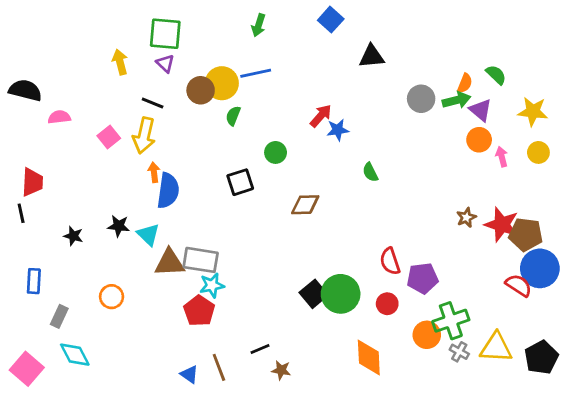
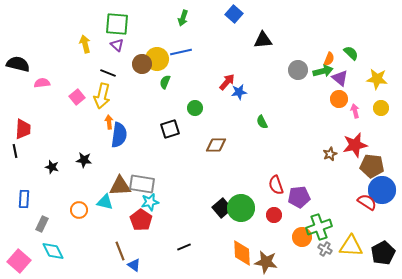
red star: (502, 225) -> (355, 145), moved, turned -30
cyan triangle: (148, 234) -> (105, 202), moved, turned -30
orange diamond: (369, 357) -> (242, 253), moved
brown line: (219, 367) -> (120, 251), moved
brown star: (281, 370) -> (266, 262), moved, size x1.6

